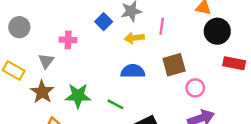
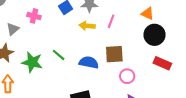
blue semicircle: (133, 71) -> (89, 62), moved
green line: (115, 104) -> (59, 55), moved

